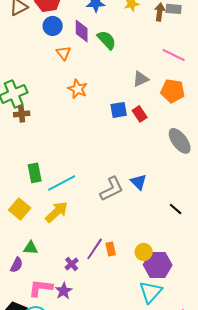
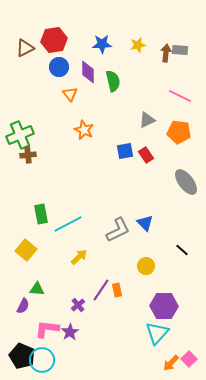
green semicircle: (107, 40) -> (113, 81), turned 30
yellow arrow: (57, 212) -> (79, 257), moved, size x0.7
yellow circle: (144, 252) -> (146, 266), moved

